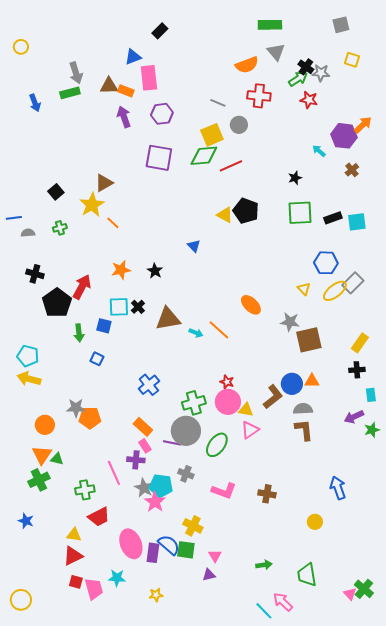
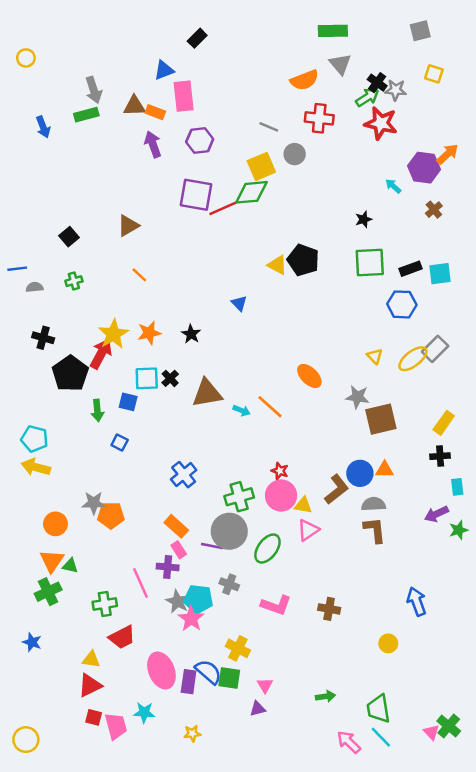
red star: (309, 100) -> (381, 123), size x1.5
red line: (231, 166) -> (223, 208), moved
yellow star: (92, 205) -> (113, 334), moved
blue hexagon: (326, 263) -> (402, 304), moved
cyan line: (264, 611) -> (381, 737), moved

